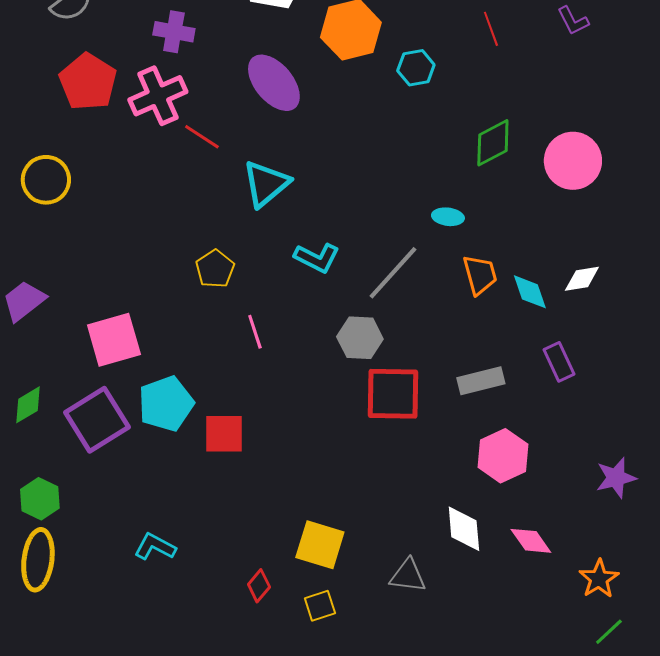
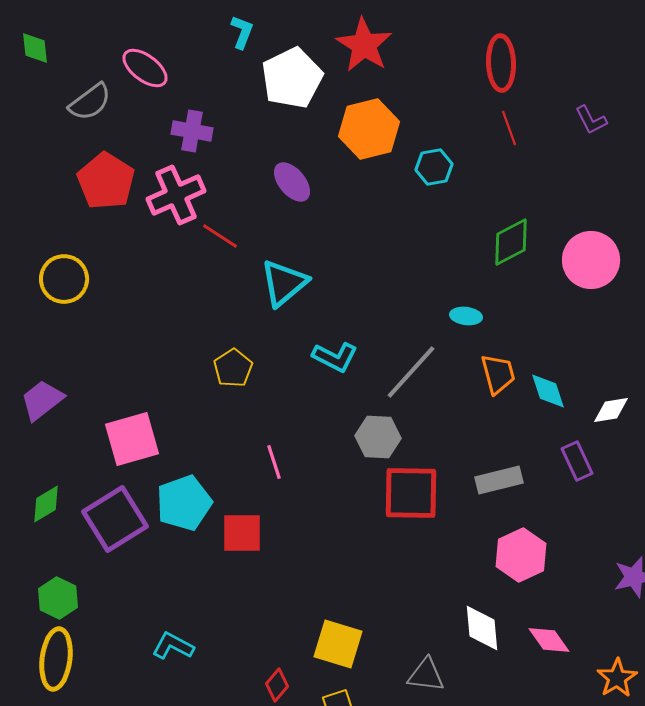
purple ellipse: (274, 83) -> (292, 182), size x0.7
white diamond: (582, 279) -> (611, 410), moved
pink line: (255, 332) -> (274, 462), moved

